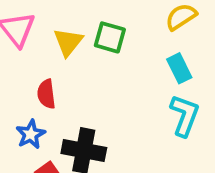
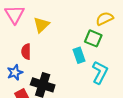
green square: (110, 37) -> (93, 38), moved
cyan rectangle: (179, 68) -> (79, 55), moved

